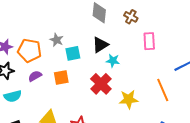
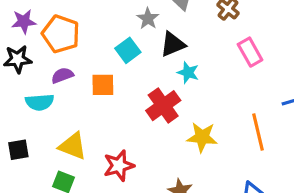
gray star: (57, 40) -> (148, 19), moved
pink rectangle: (149, 41) -> (250, 52), turned -36
cyan square: (73, 53) -> (128, 50), turned -35
cyan semicircle: (13, 96) -> (40, 102), moved

